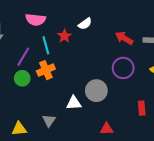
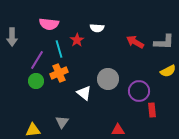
white semicircle: (85, 24) -> (97, 28), turned 40
purple circle: (123, 68) -> (139, 91), moved
gray circle: (96, 91) -> (108, 79), moved
white triangle: (74, 103) -> (84, 93), moved, turned 42

